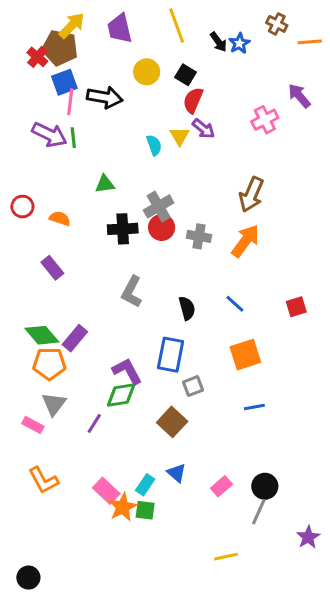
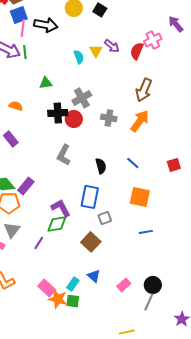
red semicircle: (193, 100) -> (137, 51), moved
red circle: (162, 227) -> (74, 119), moved
orange square: (245, 355) -> (140, 197), turned 30
orange star: (123, 507) -> (58, 299), turned -30

